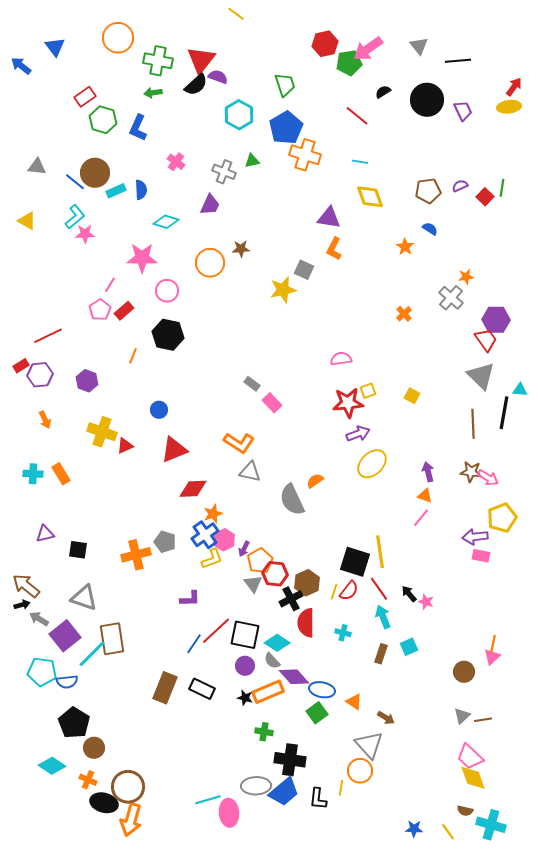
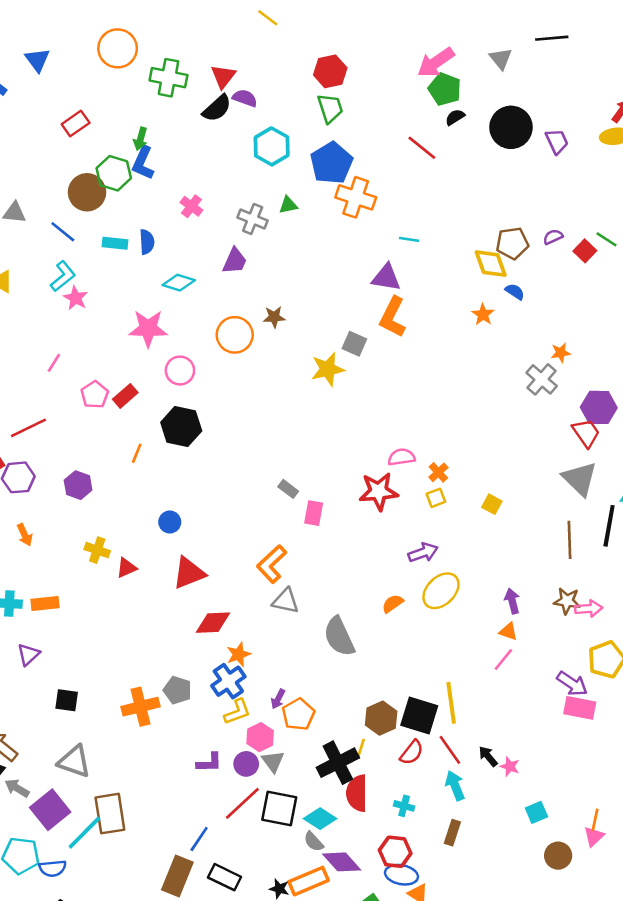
red hexagon: (325, 44) -> (330, 71), moved
red triangle: (201, 60) -> (223, 76), size x0.7
black line: (458, 61) -> (552, 38), moved
green pentagon: (349, 63) -> (445, 89), moved, turned 30
green arrow: (153, 93) -> (140, 139), moved, turned -66
green hexagon: (103, 120) -> (114, 173), moved
cyan line: (360, 162) -> (409, 239), moved
brown circle: (95, 173) -> (87, 192), moved
green line: (502, 188) -> (606, 239), turned -66
cyan rectangle: (116, 191) -> (115, 243), turned 30
yellow diamond: (370, 197) -> (491, 264), moved
pink star: (85, 234) -> (76, 298), turned 30
orange L-shape: (334, 249) -> (393, 317), size x1.4
pink line: (110, 285) -> (54, 363), moved
orange cross: (404, 314) -> (438, 472), moved
pink rectangle: (272, 403) -> (314, 513), turned 54
red star: (348, 403) -> (379, 491), moved
yellow cross: (102, 432) -> (97, 550), size x0.7
orange L-shape: (239, 443) -> (272, 564), turned 104
orange rectangle: (61, 474) -> (45, 604), turned -65
pink arrow: (488, 478) -> (589, 609), turned -35
orange semicircle: (315, 481) -> (393, 604), moved
purple triangle: (45, 534) -> (28, 654), moved, turned -30
purple arrow: (475, 537) -> (572, 684), turned -140
pink hexagon: (224, 540) -> (260, 737), moved
pink rectangle: (481, 556) -> (580, 708), size x1.4
red hexagon: (275, 574) -> (395, 852), moved
brown hexagon: (307, 583) -> (381, 718), moved
gray triangle: (253, 584) -> (273, 761), moved
yellow line: (334, 592) -> (361, 749), moved
black cross: (291, 599) -> (338, 763), size x1.4
blue line: (194, 644) -> (199, 839), moved
cyan square: (409, 647) -> (536, 812), moved
purple circle: (245, 666) -> (246, 764), moved
blue ellipse: (322, 690) -> (401, 875), moved

